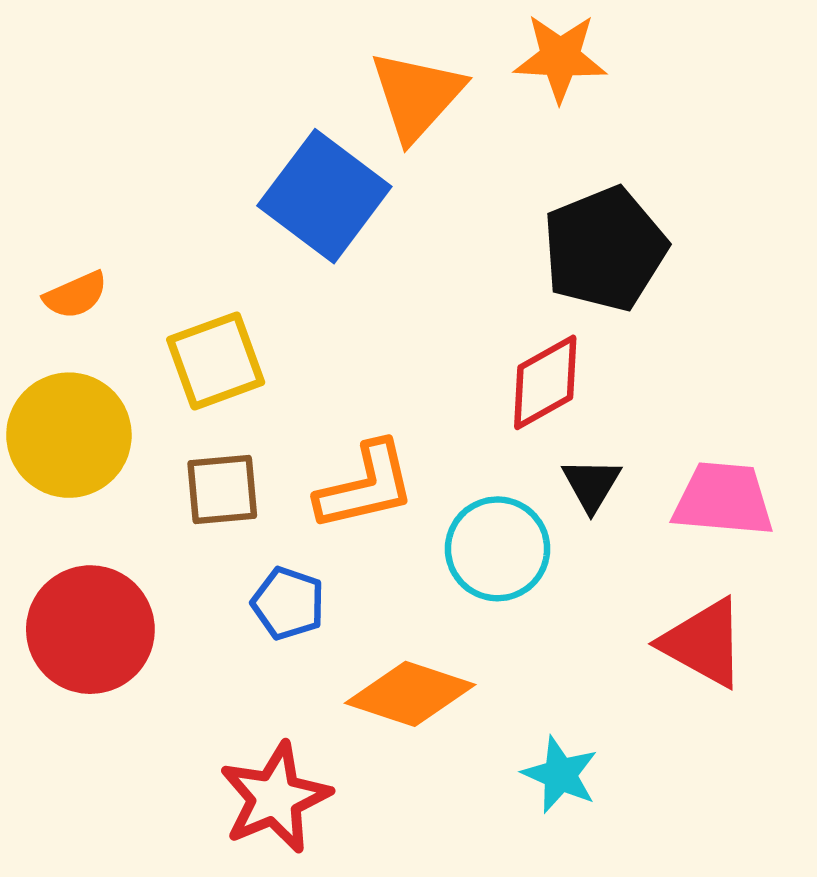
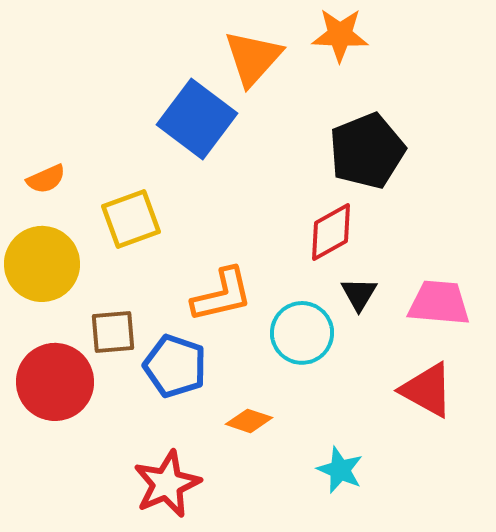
brown square: (222, 490) -> (113, 332), moved
blue pentagon: (288, 603) -> (175, 366), size x1.4
orange diamond: (410, 694) -> (249, 421), size x0.6

